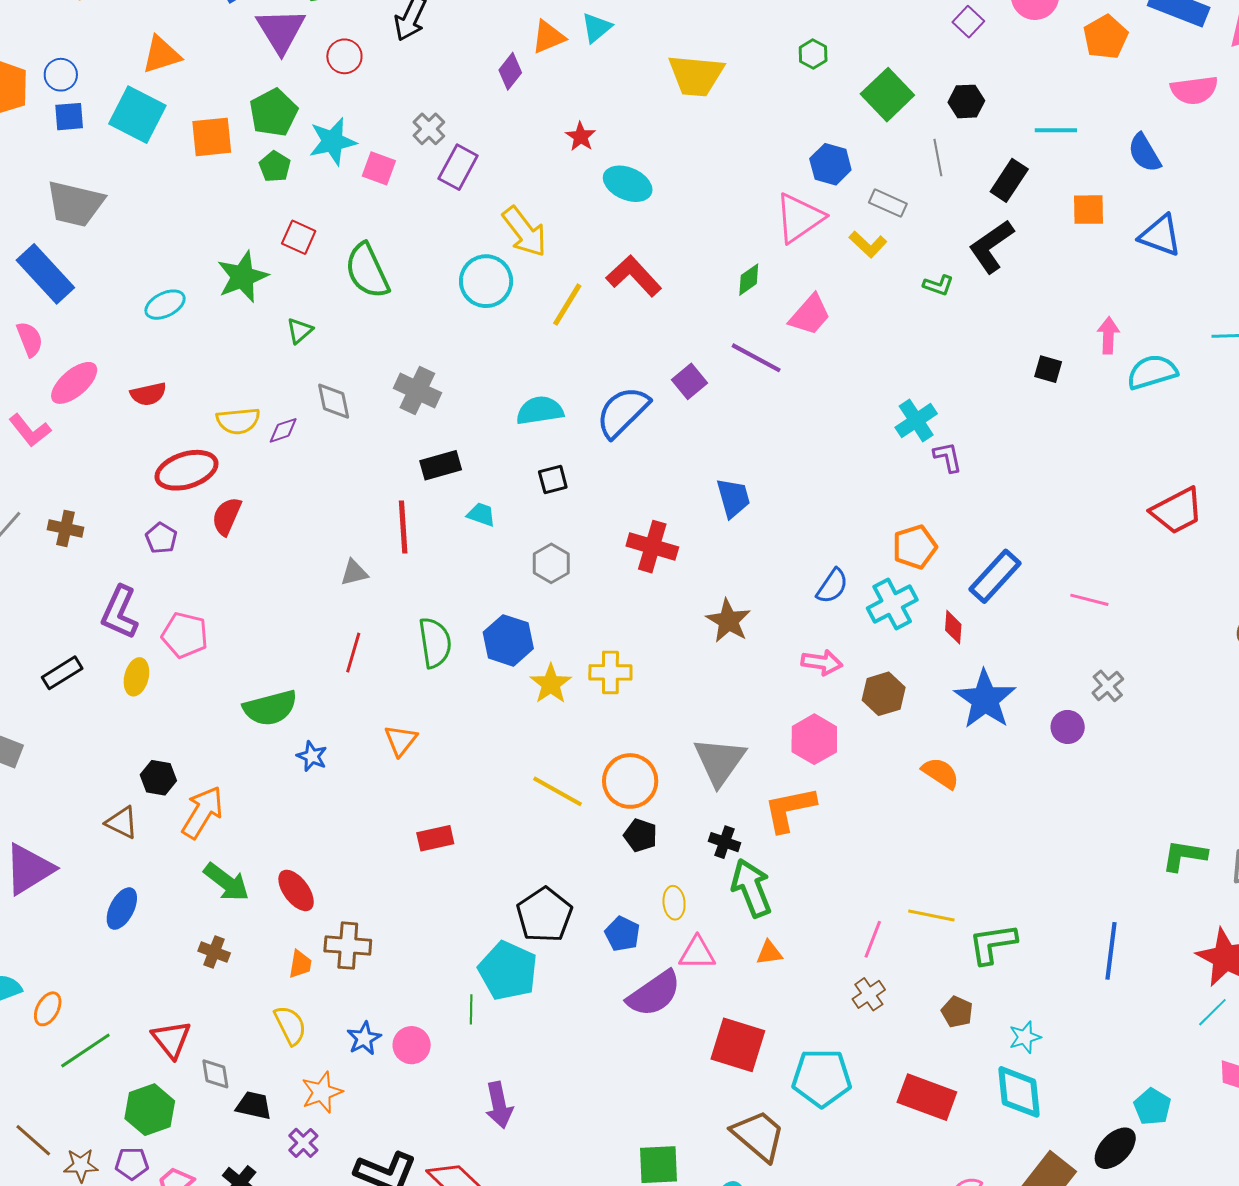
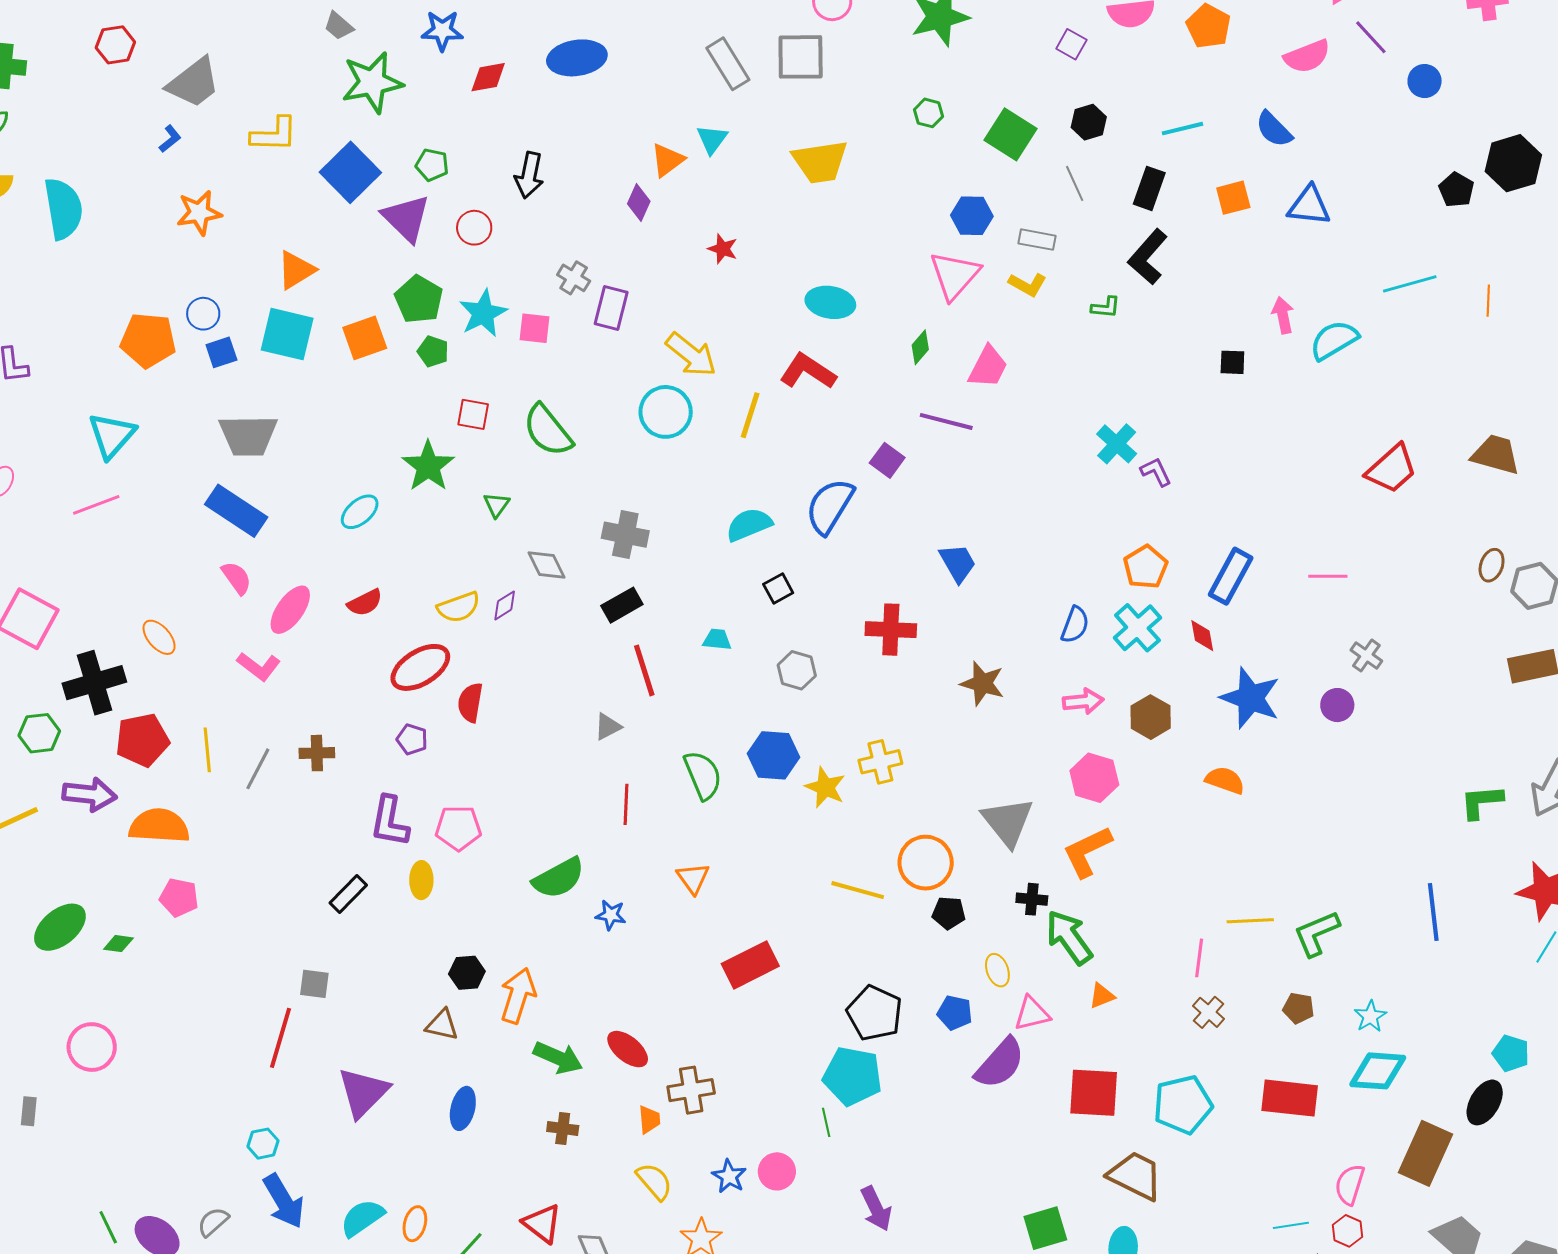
cyan ellipse: (628, 184) -> (830, 302), moved
black rectangle: (441, 465) -> (622, 605), moved
red rectangle: (435, 838) -> (750, 965), size x1.5
cyan diamond: (1019, 1092) -> (1378, 1071), turned -66

